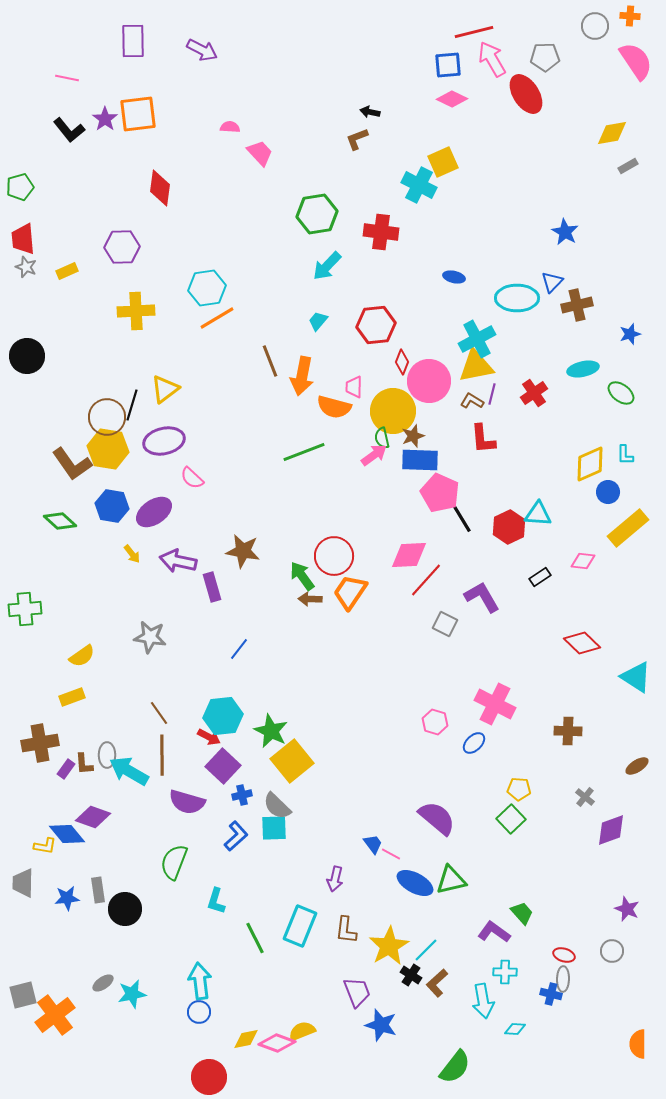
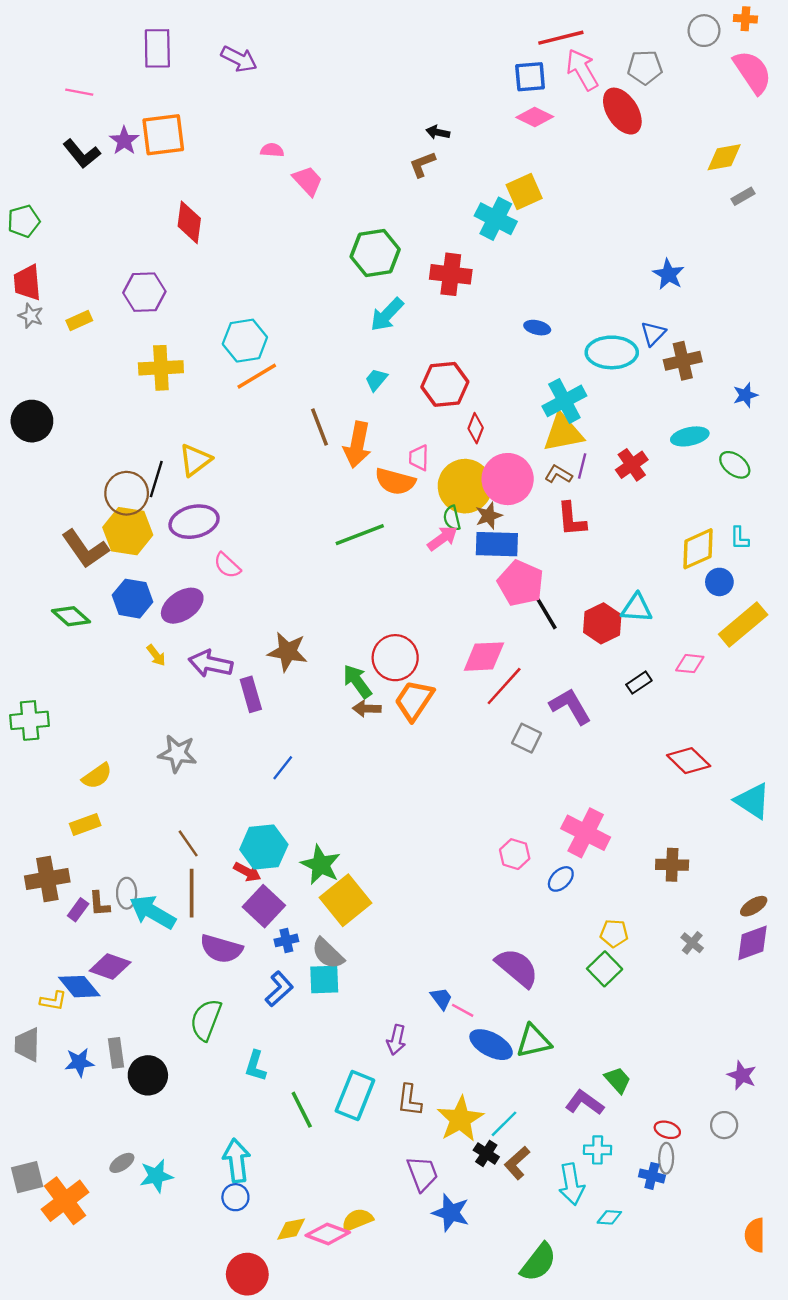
pink circle: (429, 381) -> (508, 479), moved
purple diamond: (611, 830) -> (753, 943), moved

